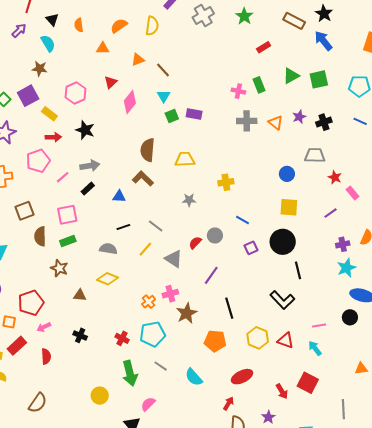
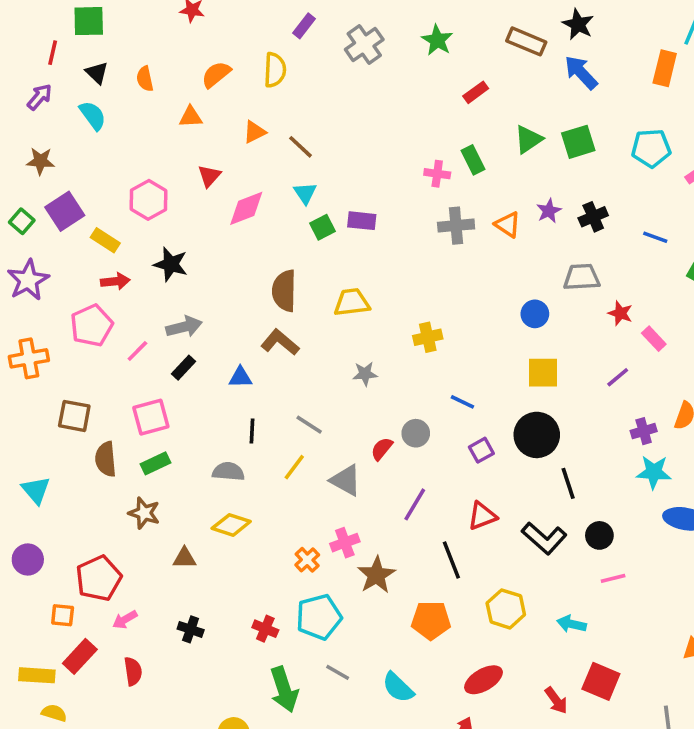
brown star: (40, 69) -> (40, 161), moved
pink diamond: (130, 102) -> (246, 208), turned 35
blue line: (360, 121) -> (655, 237), moved
brown square: (24, 211) -> (74, 416), turned 36
black line: (123, 227) -> (252, 431), turned -64
cyan star: (347, 268) -> (654, 472), turned 30
black circle: (350, 317) -> (599, 535), moved
red triangle: (286, 340) -> (482, 516), moved, turned -36
cyan arrow: (315, 348) -> (571, 624), moved, turned -35

